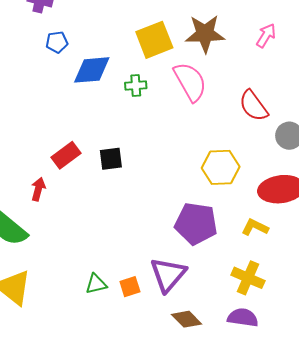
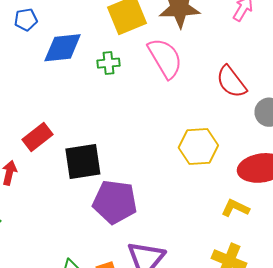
black square: (111, 159) -> (83, 162), moved, size x1.5
purple pentagon: (196, 224) -> (115, 202), moved

